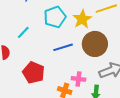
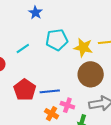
yellow star: (82, 19) -> (83, 47), turned 30
blue line: (63, 47) -> (50, 91), moved

